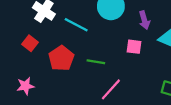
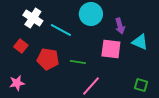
pink square: (134, 47) -> (111, 49), size x1.5
red pentagon: (61, 58) -> (48, 59), turned -30

